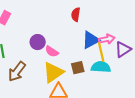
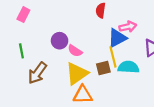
pink arrow: (107, 39) -> (128, 27), moved
yellow line: (101, 52) -> (113, 57), moved

